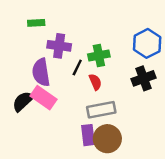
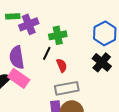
purple cross: (59, 46) -> (29, 24), moved, turned -30
green cross: (99, 55) -> (58, 35), moved
black cross: (144, 78) -> (102, 62), turned -30

